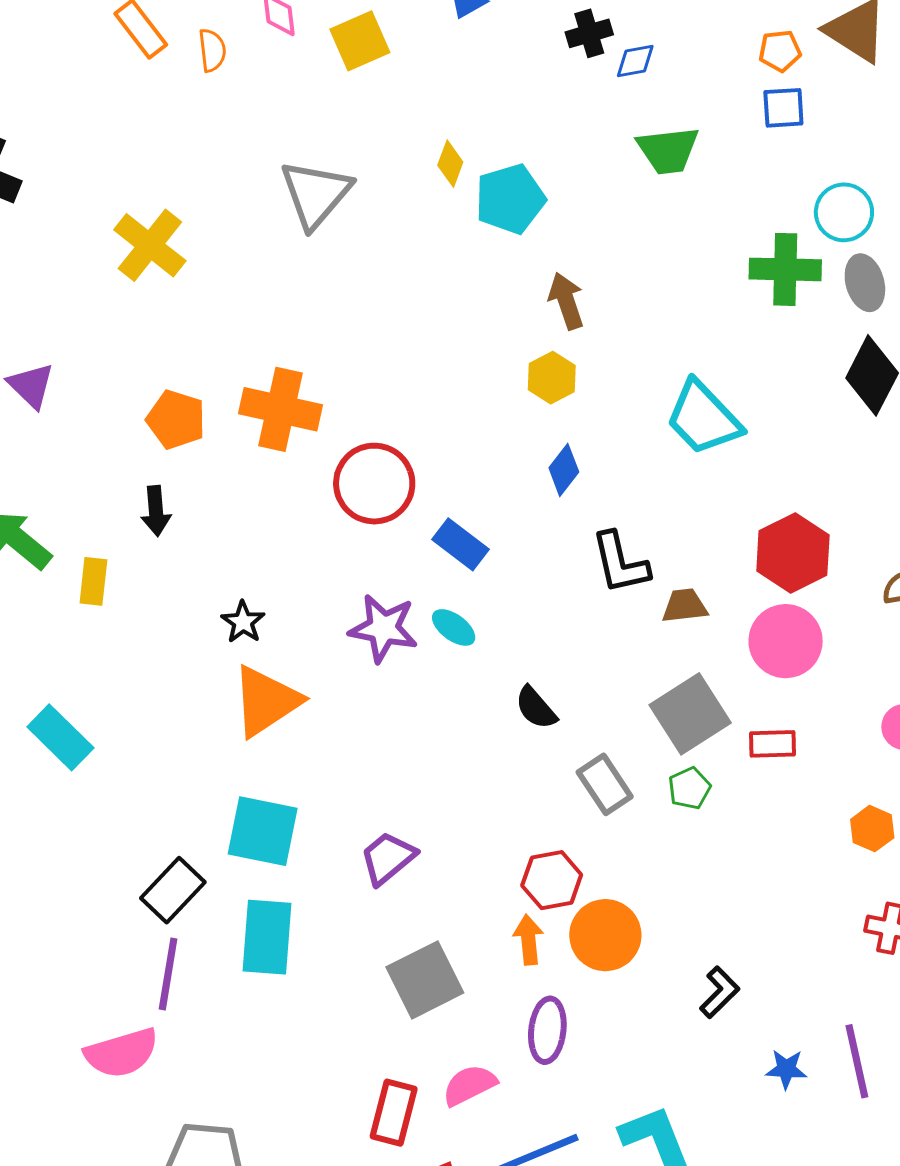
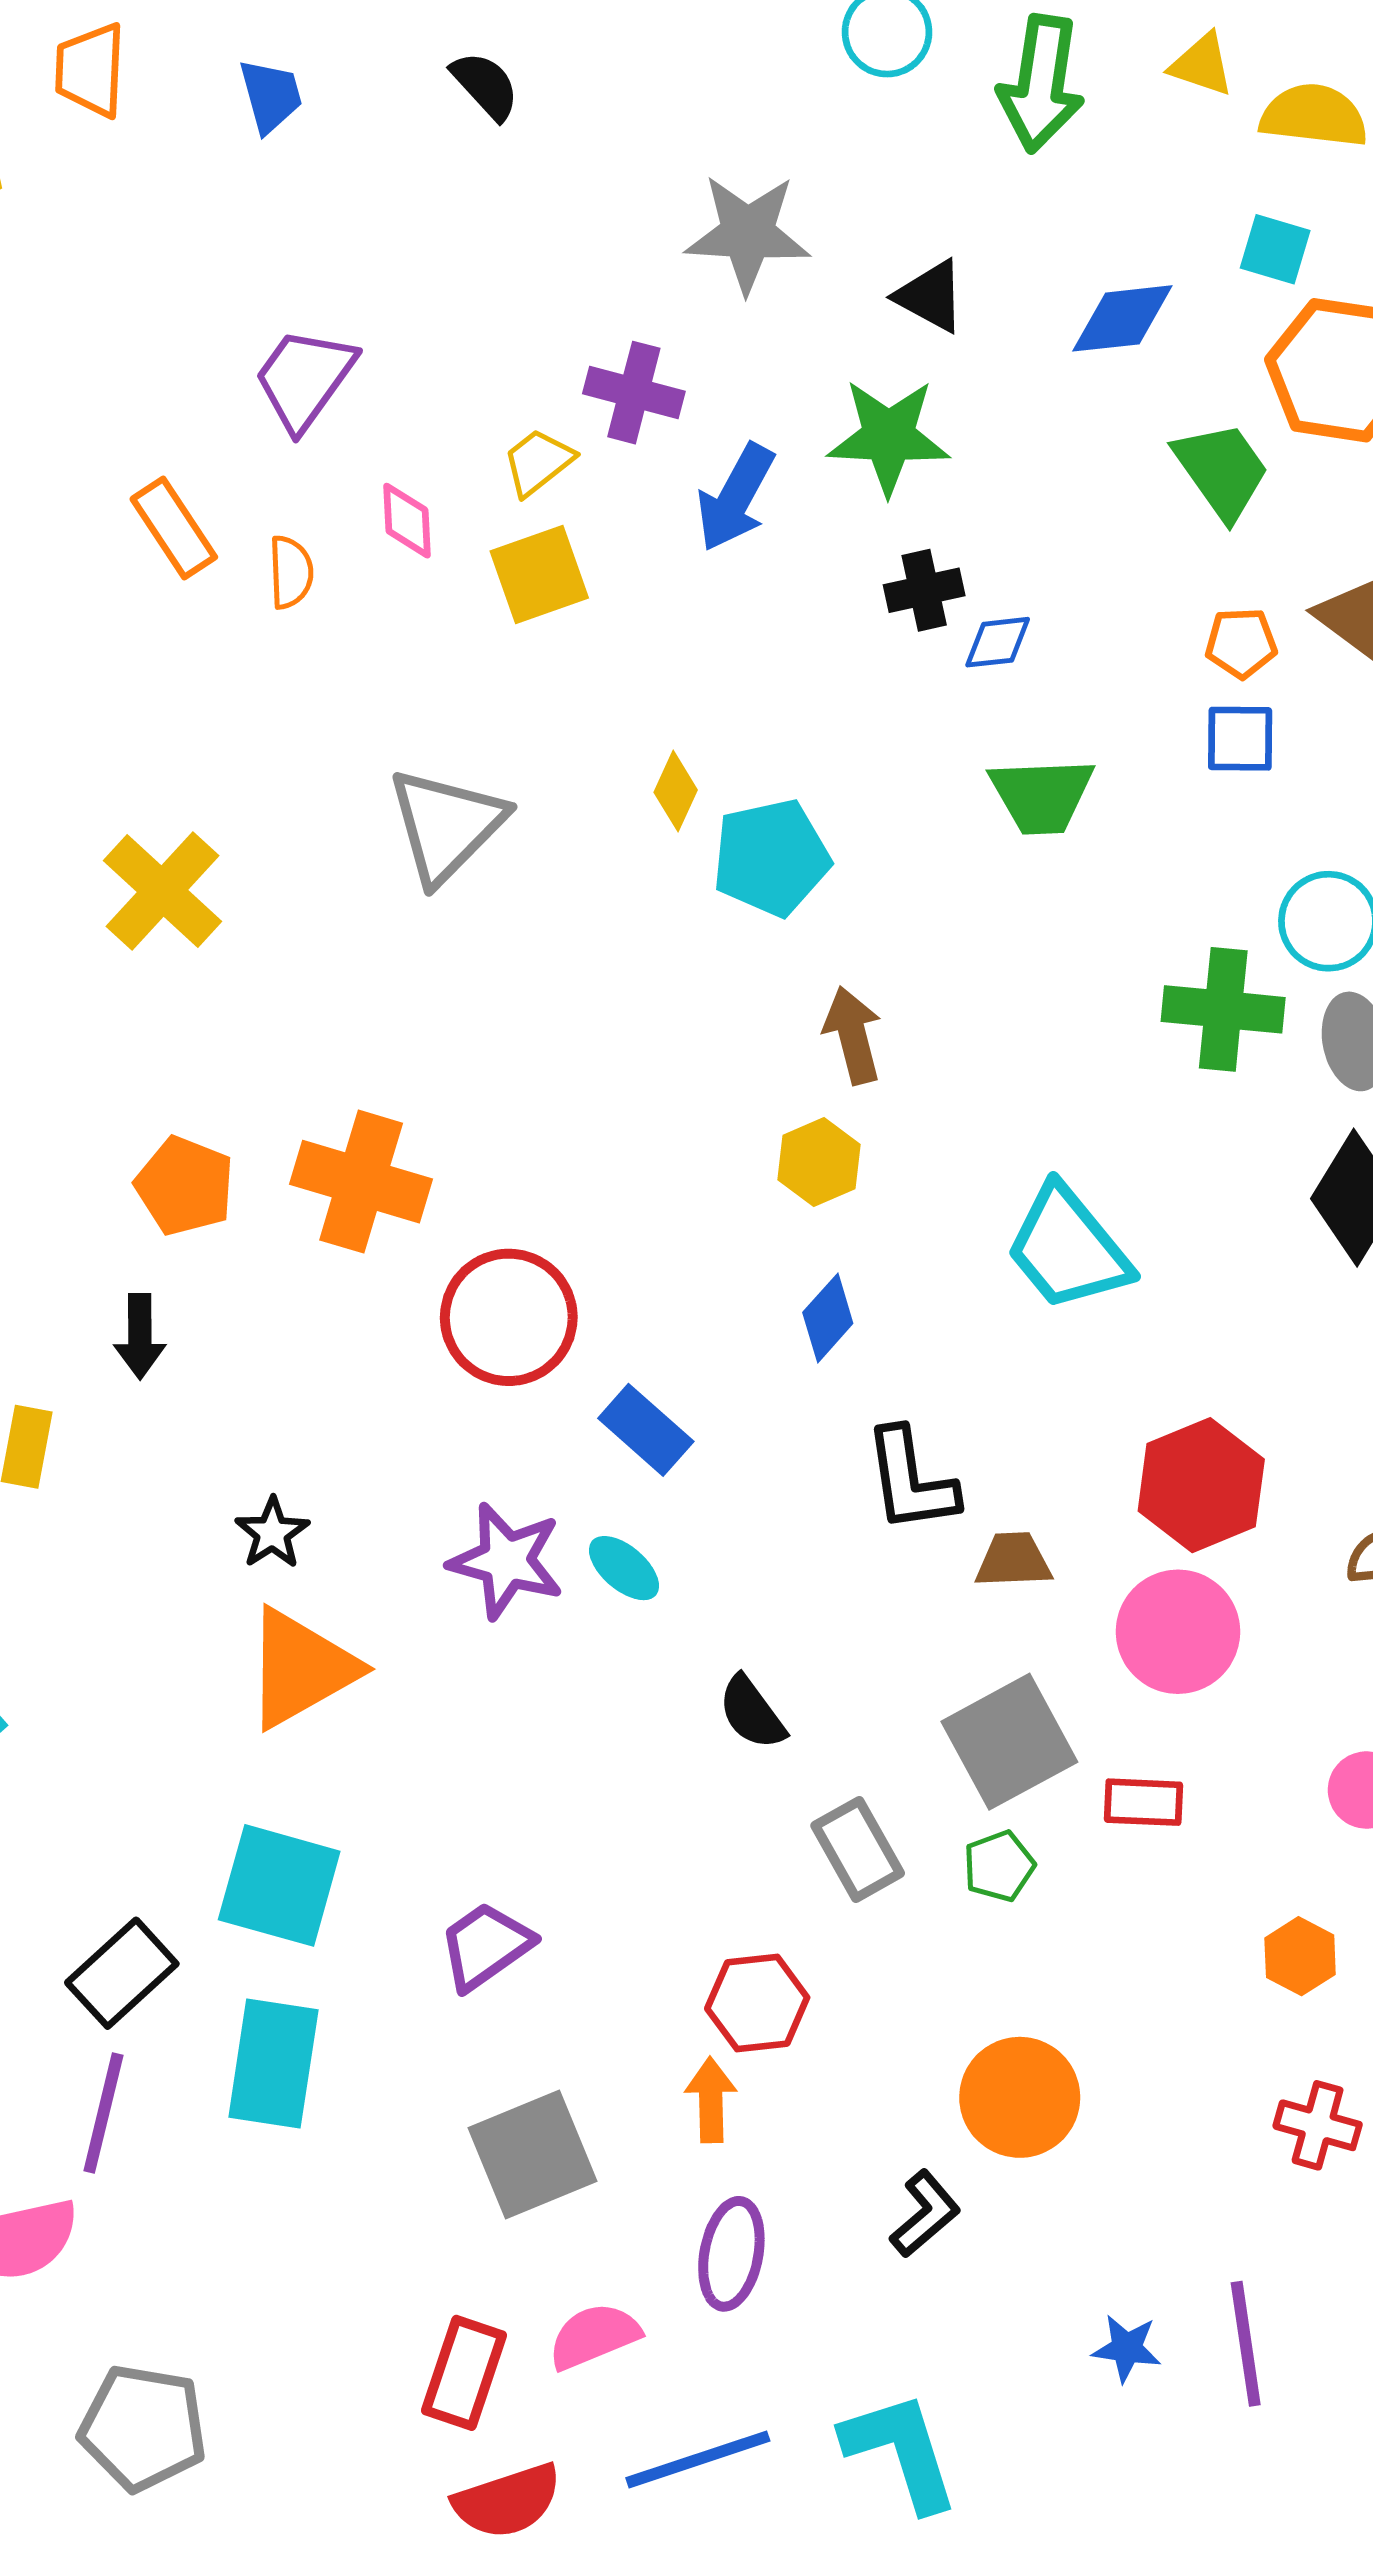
orange circle: (605, 935) -> (1020, 2097), moved
black L-shape: (719, 992) -> (925, 2214), moved

